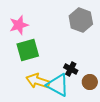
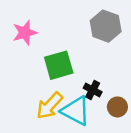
green square: (28, 50) -> (59, 65), moved
yellow arrow: (38, 81) -> (50, 106), turned -65

